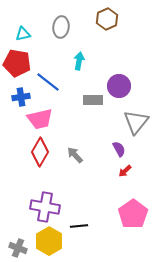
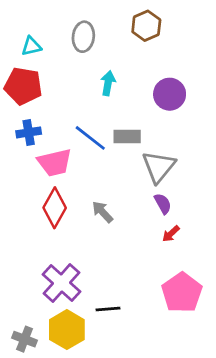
blue line: (48, 82) -> (90, 138), moved
purple circle: (119, 86) -> (170, 94), moved
gray triangle: (136, 122) -> (159, 167), moved
purple cross: (45, 207) -> (61, 283), turned 32

